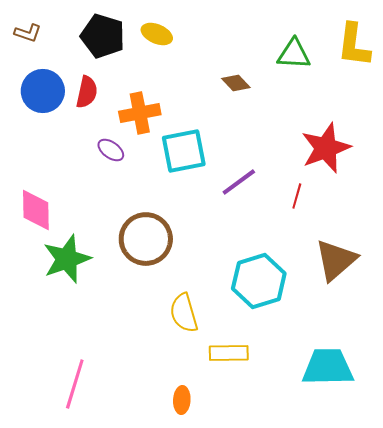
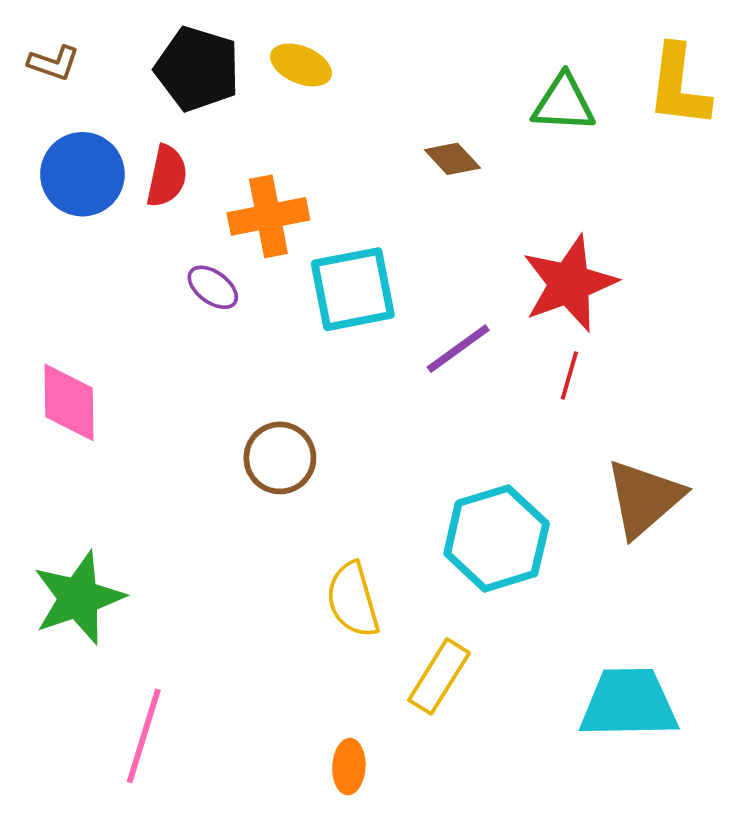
red star: (326, 148) -> (569, 283), moved
brown circle: (146, 239) -> (280, 458), size x0.7
green star: (67, 259) -> (79, 598), moved
yellow rectangle: (229, 353) -> (439, 676), turned -57

